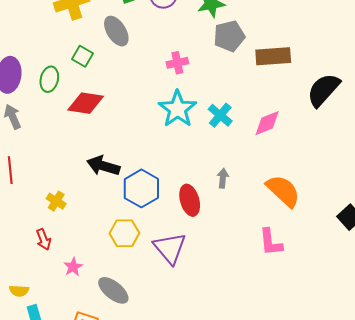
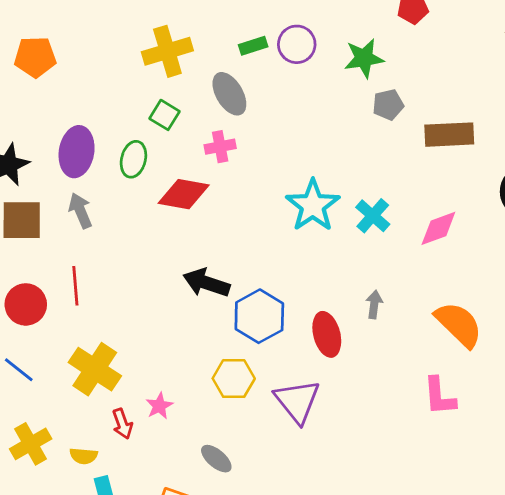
gray pentagon: (229, 36) -> (388, 105), size x0.7
green square: (82, 56) -> (164, 115), moved
pink cross: (177, 63) -> (220, 147), moved
yellow cross: (56, 201) -> (95, 369), moved, size x1.8
red arrow: (44, 239) -> (122, 424), moved
pink star: (73, 267) -> (159, 406), moved
gray ellipse: (113, 290) -> (216, 459), size x0.7

